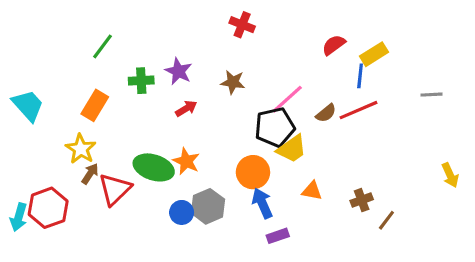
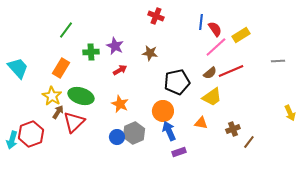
red semicircle: (334, 45) -> (215, 29), turned 91
blue line: (360, 76) -> (201, 22), moved
pink line: (287, 99) -> (216, 47), moved
yellow trapezoid: (292, 149) -> (212, 97), moved
green ellipse: (154, 167) -> (81, 96), moved

